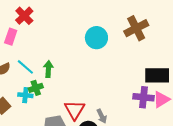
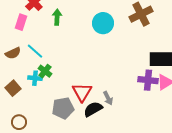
green arrow: (48, 69) -> (57, 17), moved
green cross: (36, 88) -> (45, 71), turned -32

